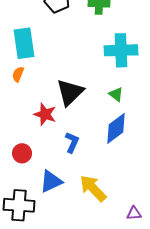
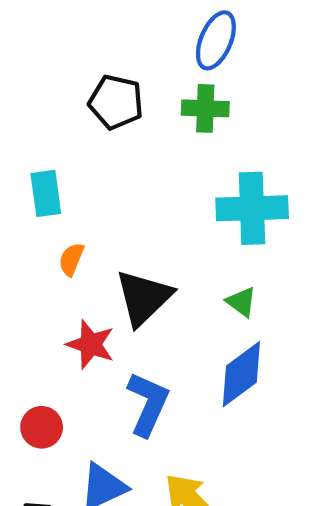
cyan rectangle: (24, 43) -> (46, 193), size x0.7
orange semicircle: (18, 74) -> (71, 259), moved
blue L-shape: (72, 142) -> (148, 404), size x1.4

